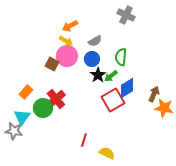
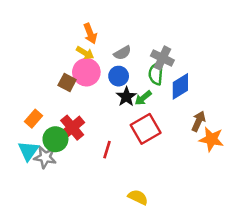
gray cross: (126, 15) -> (162, 58), moved
orange arrow: (70, 26) -> (90, 34), turned -84
blue diamond: (127, 88) -> (180, 86), moved
gray star: (14, 131) -> (45, 157), moved
red line: (84, 140) -> (107, 150), moved

